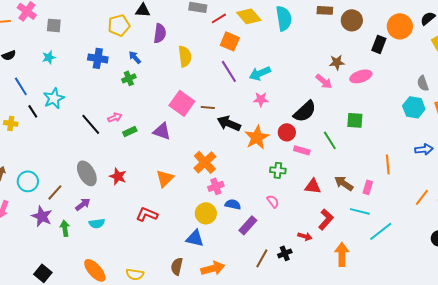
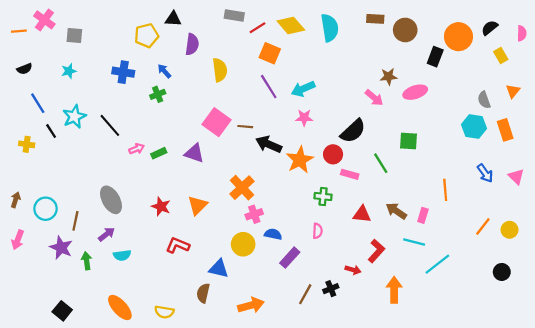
pink arrow: (115, 117) -> (137, 149), moved
black line: (91, 124) -> (110, 125), moved
blue arrow: (424, 149) -> (485, 173), turned 60
red star: (118, 176) -> (161, 206), moved
brown line: (55, 192) -> (75, 221), turned -30
pink semicircle: (273, 201) -> (317, 231), turned 40
blue triangle: (195, 238) -> (219, 269), moved
brown semicircle: (177, 266) -> (203, 293), moved

